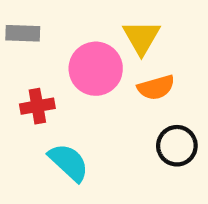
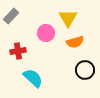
gray rectangle: (23, 33) -> (11, 16), turned -49
pink circle: (96, 69) -> (46, 33), size x0.7

